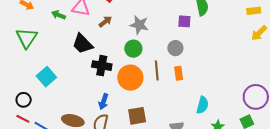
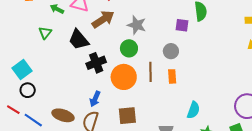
brown arrow: (105, 22) -> (103, 19), size x1.6
green triangle: (27, 38) -> (45, 33), moved, size x0.6
black cross: (102, 66) -> (96, 63), turned -36
cyan square: (46, 77) -> (22, 69), moved
black circle: (24, 100) -> (28, 90), moved

